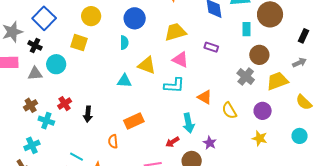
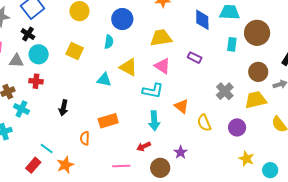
yellow square: (79, 43) -> (75, 51), moved
black cross: (35, 45) -> (28, 34), moved
brown circle: (259, 55) -> (258, 72), moved
red cross: (65, 104) -> (36, 81), moved, turned 32
cyan arrow: (188, 123) -> (154, 121), moved
cyan circle: (300, 136) -> (270, 170), moved
yellow star: (260, 138) -> (246, 159), moved

